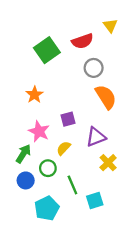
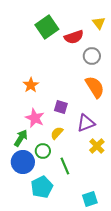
green square: (47, 50) -> (47, 27), moved
gray circle: (94, 68) -> (92, 56), moved
purple square: (68, 119) -> (61, 107), turned 32
blue circle: (26, 180) -> (23, 162), size x1.5
cyan square: (95, 201) -> (90, 199), moved

